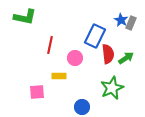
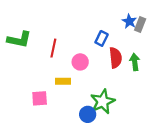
green L-shape: (25, 17) -> (19, 40), moved
blue rectangle: (95, 36) -> (102, 38), size x0.6
green arrow: (126, 58) -> (135, 62), turned -63
green star: (112, 88) -> (103, 102), moved

